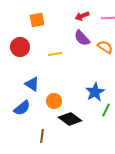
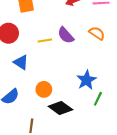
purple semicircle: (82, 38) -> (66, 35), moved
blue triangle: (32, 84) -> (21, 62), moved

